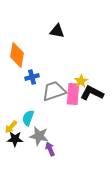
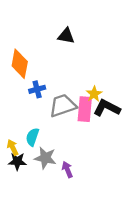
yellow arrow: (11, 127) -> (13, 147), turned 112
purple arrow: (50, 149) -> (67, 170), moved

